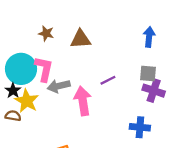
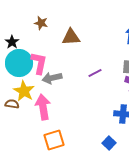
brown star: (46, 33) -> (41, 23), moved
black star: (13, 91) -> (12, 42), moved
pink arrow: (83, 101) -> (43, 107), moved

